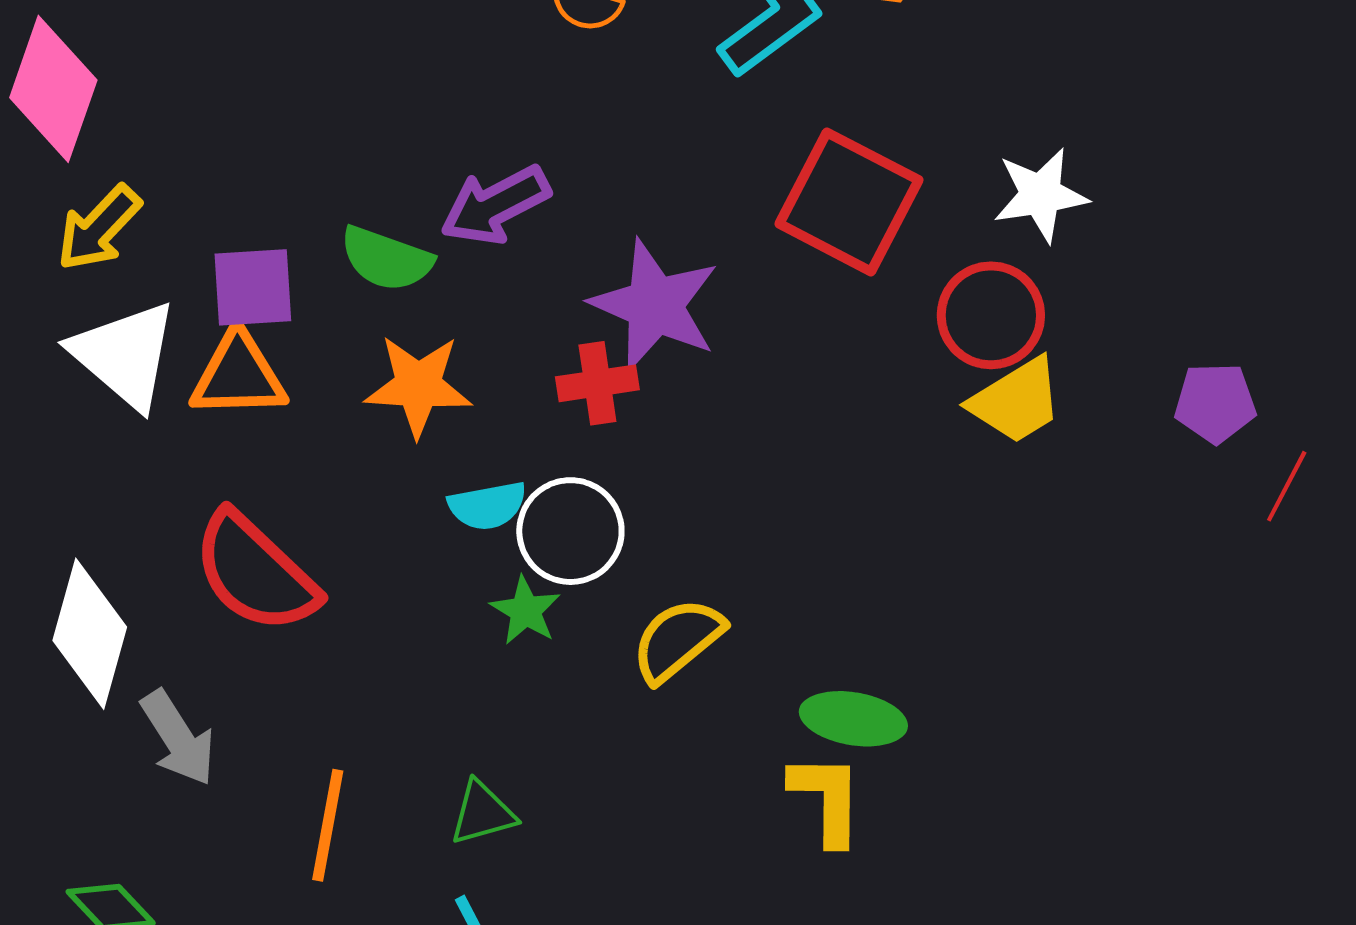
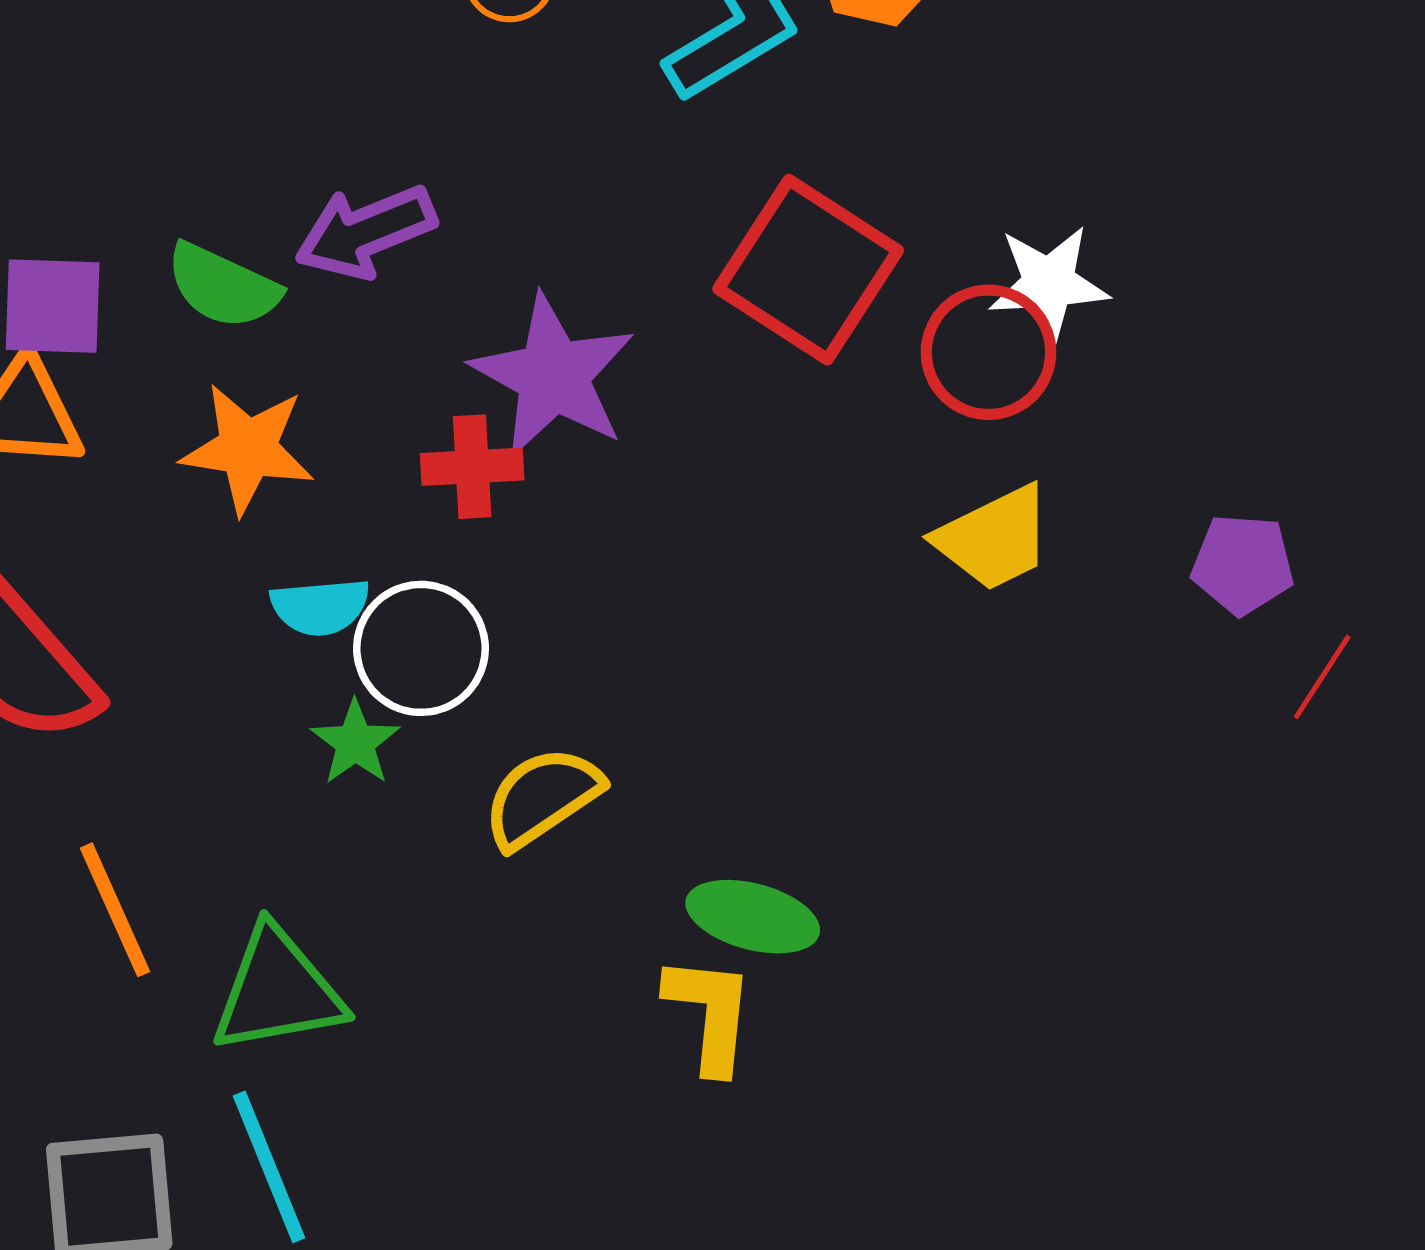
red circle: (991, 315) -> (988, 352), moved
green triangle: (483, 813) -> (278, 991), size x1.6
orange line: (328, 825) -> (115, 910), moved, turned -40

